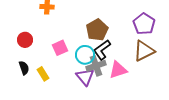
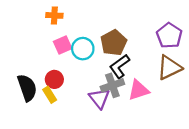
red circle: (25, 40) -> (54, 79), moved
pink square: (60, 48) -> (63, 45), moved
cyan circle: (85, 55) -> (83, 49), moved
black semicircle: (24, 68) -> (27, 88), size x1.6

